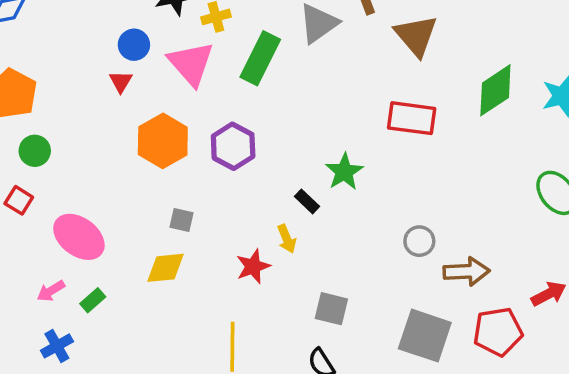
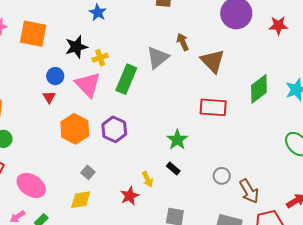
black rectangle: (307, 201) -> (173, 169), moved
gray square: (181, 220) -> (88, 172), turned 32
brown arrow: (466, 271) -> (249, 191), turned 65

